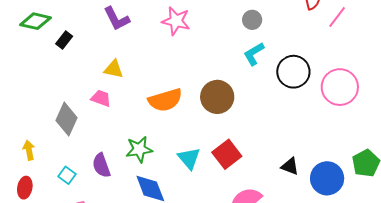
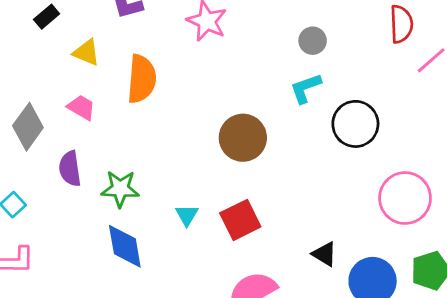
yellow triangle: (114, 69) -> (86, 53), moved
pink circle: (340, 87) -> (405, 198), moved
orange semicircle: (165, 100) -> (142, 79), moved, turned -80
cyan triangle: (189, 158) -> (187, 215), size x0.7
purple semicircle: (101, 165) -> (70, 169), moved

